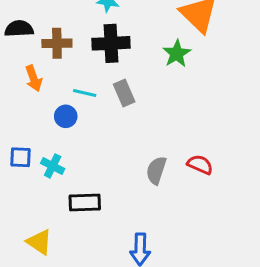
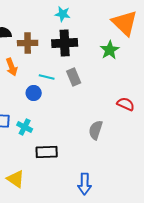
red semicircle: (200, 165) -> (126, 104), moved

